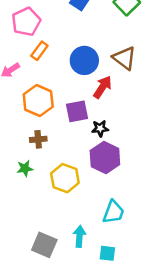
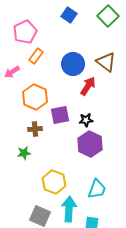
purple square: (77, 111) -> (60, 115), moved
yellow hexagon: (65, 178) -> (54, 182), moved
cyan arrow: (79, 236) -> (69, 209), size x1.4

